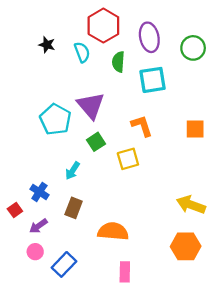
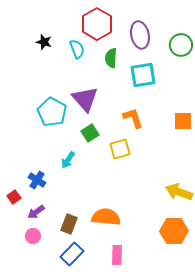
brown rectangle: (74, 208) -> (69, 224), moved
blue rectangle: (64, 264) -> (72, 254), moved

